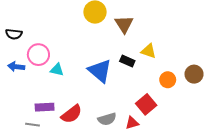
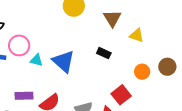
brown triangle: (124, 24) -> (112, 18), moved
yellow triangle: (149, 51) -> (137, 35), moved
blue triangle: (100, 71) -> (63, 61), moved

